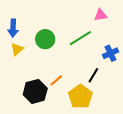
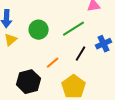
black line: (93, 75) -> (81, 54), moved
orange line: (56, 80) -> (53, 63), moved

